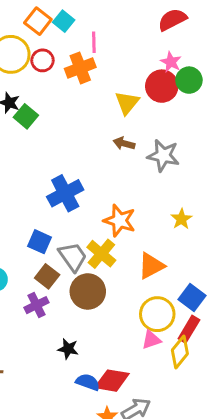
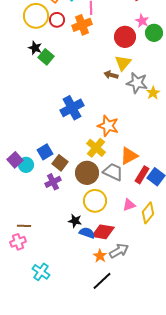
red circle: (162, 86) -> (125, 37), moved
yellow triangle: (127, 103) -> (123, 63), moved
yellow star: (181, 219) -> (153, 93), moved
blue square: (39, 242) -> (45, 152), moved, turned 35
gray trapezoid: (73, 257) -> (113, 172), moved, turned -30
yellow circle: (157, 314) -> (95, 201), moved
red rectangle: (189, 329) -> (142, 175), moved
black star: (68, 349) -> (75, 221), moved

